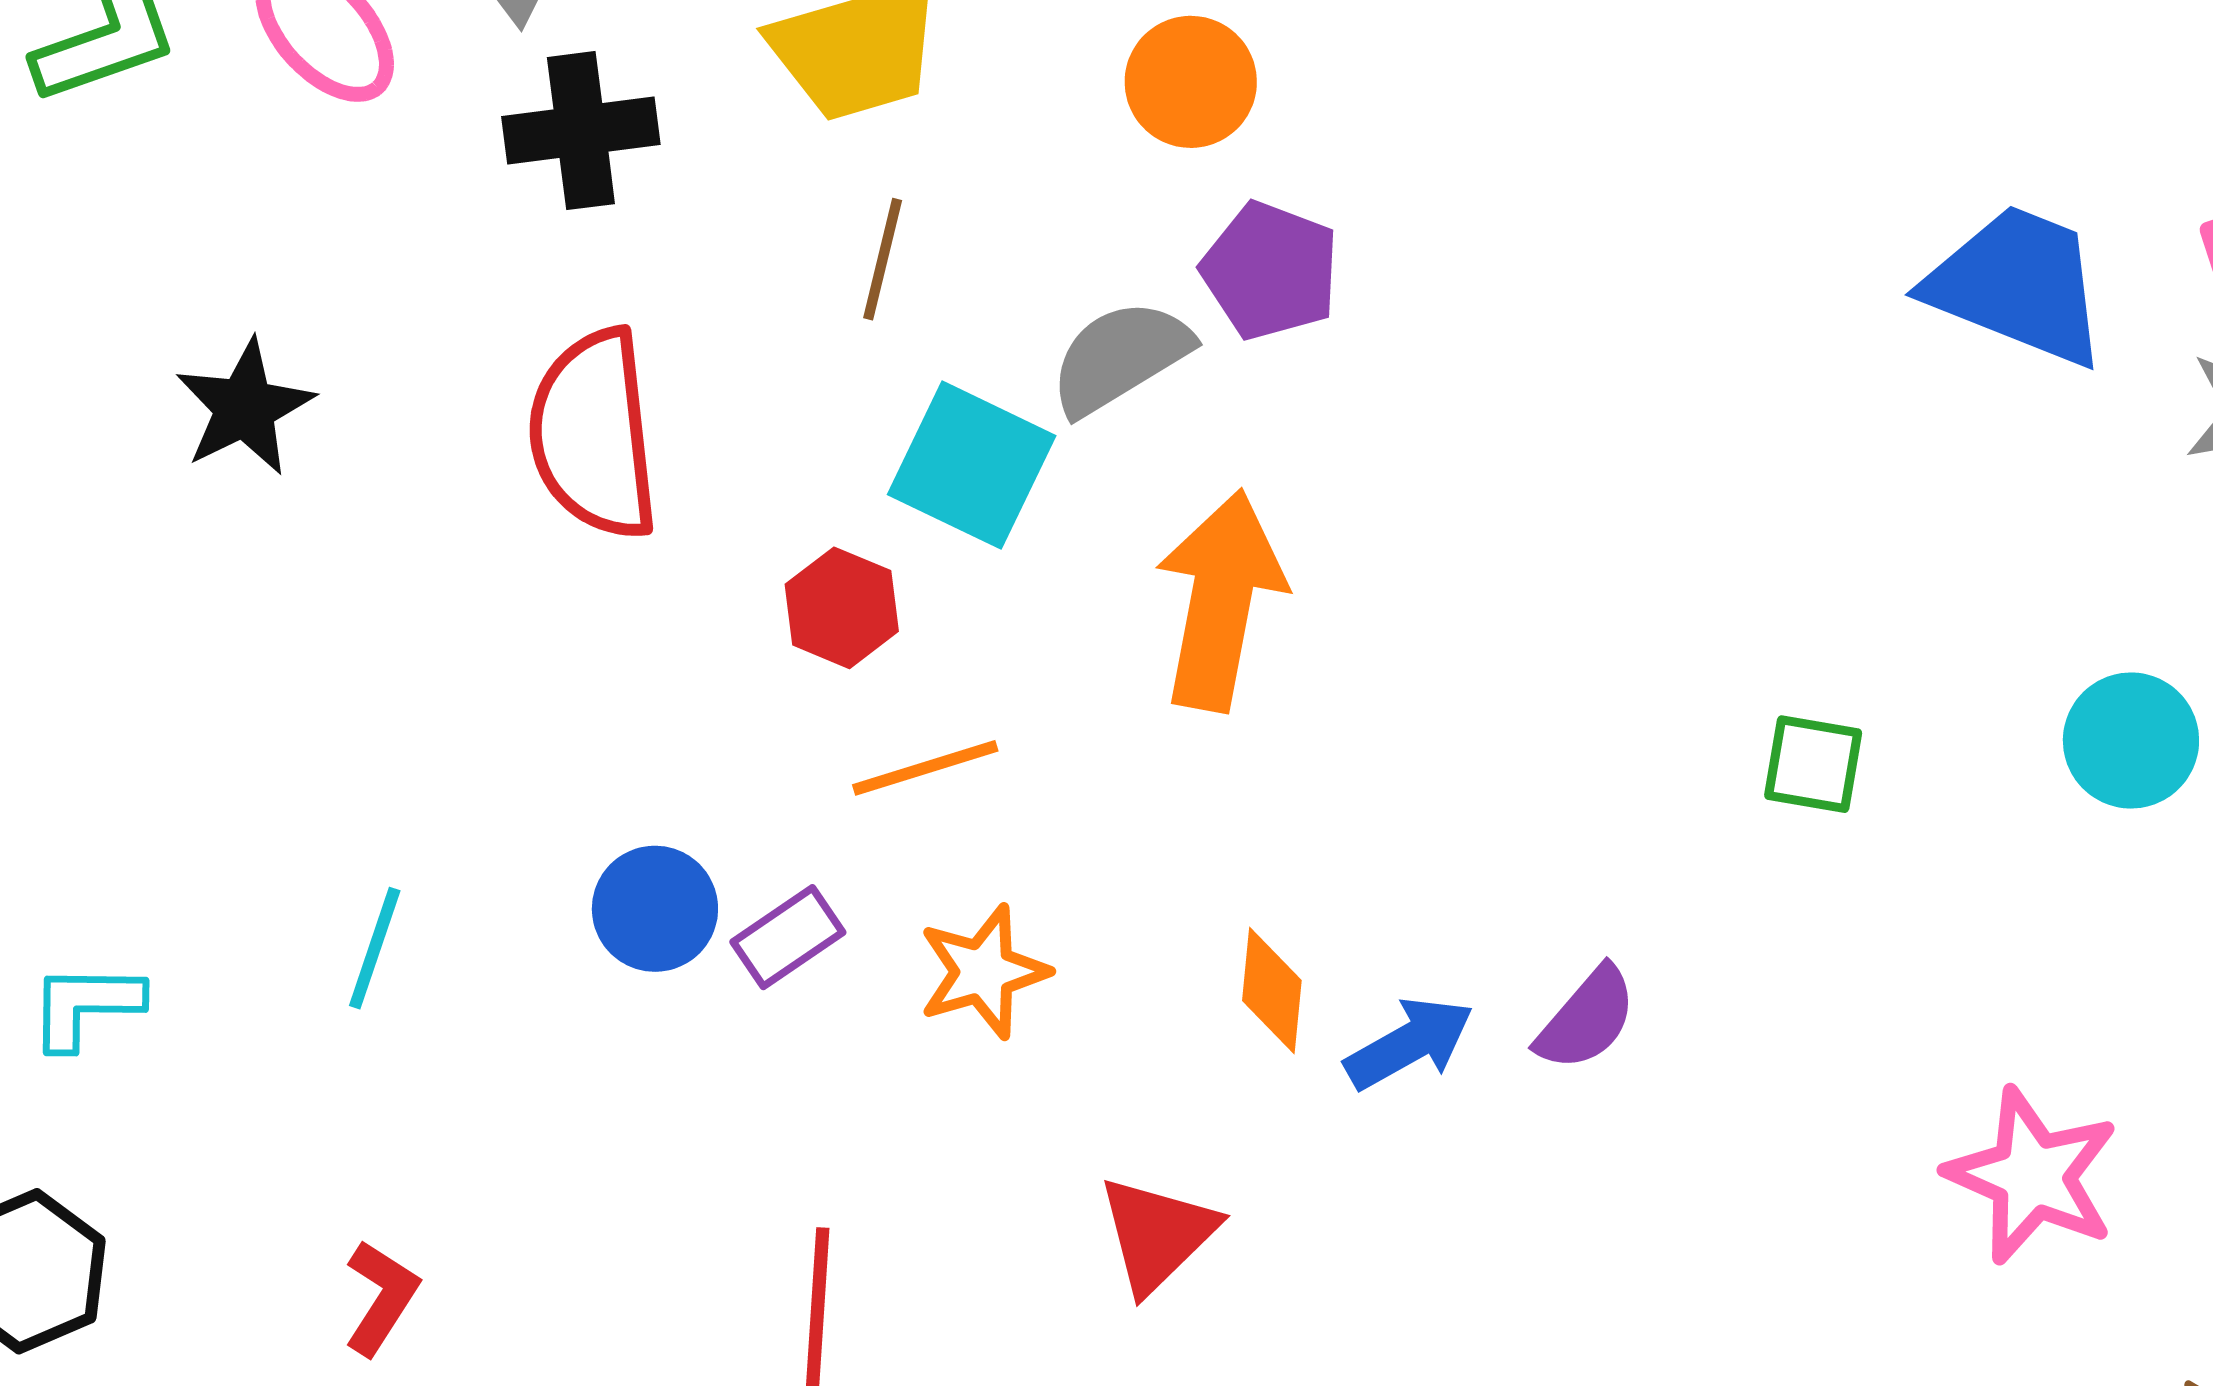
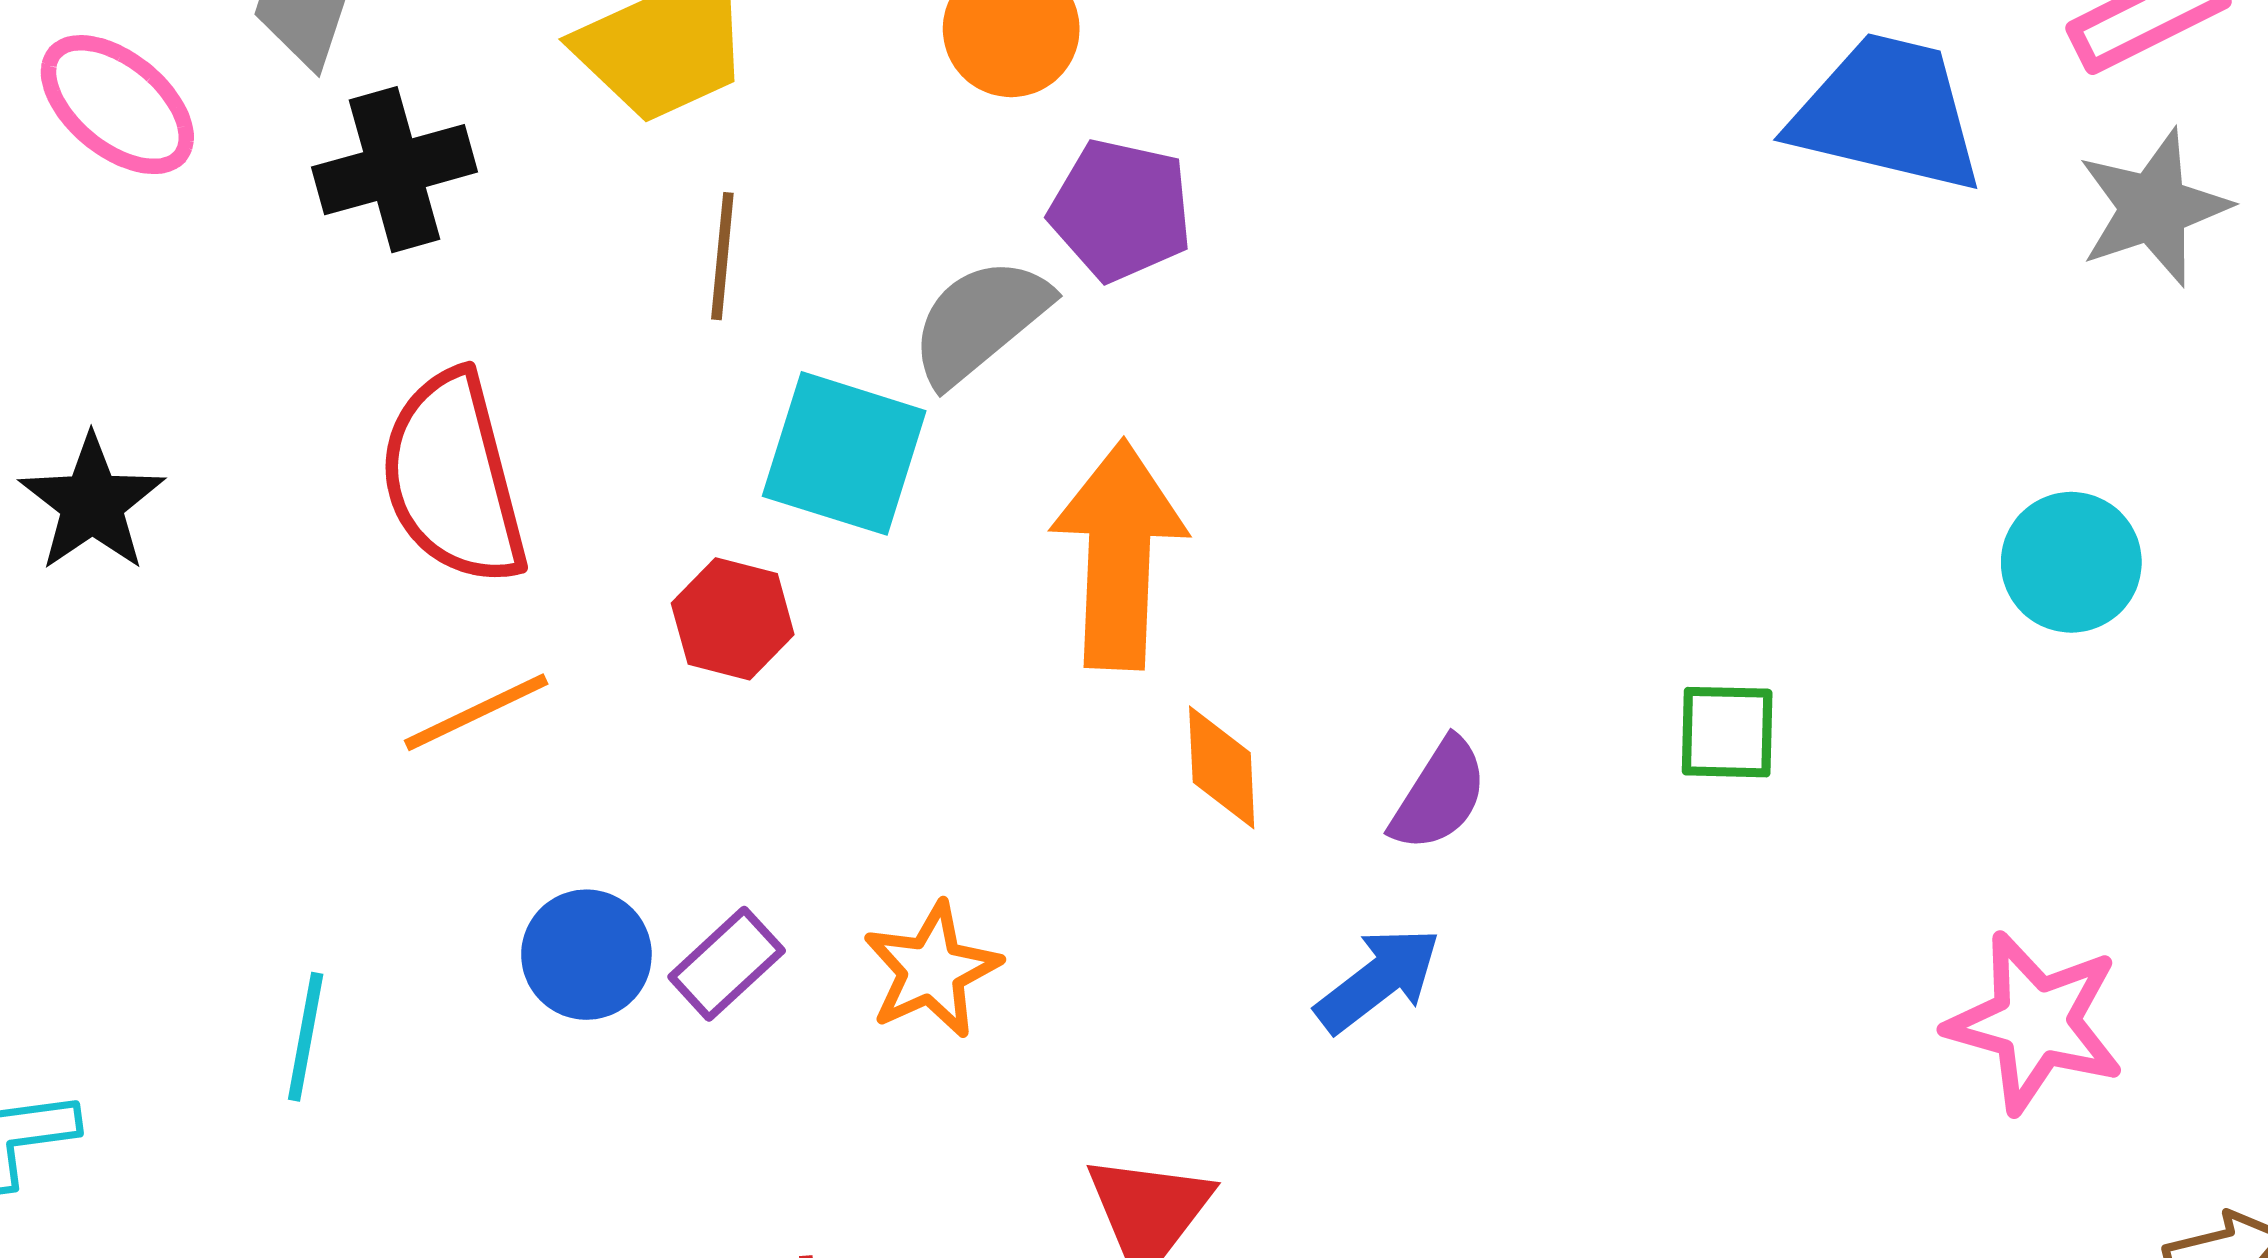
green square: (1813, 764) -> (1727, 732), moved
orange line: (925, 768) -> (476, 712), moved
orange diamond: (1272, 990) -> (1222, 767), moved
purple semicircle: (1587, 1019) -> (1439, 795), moved

